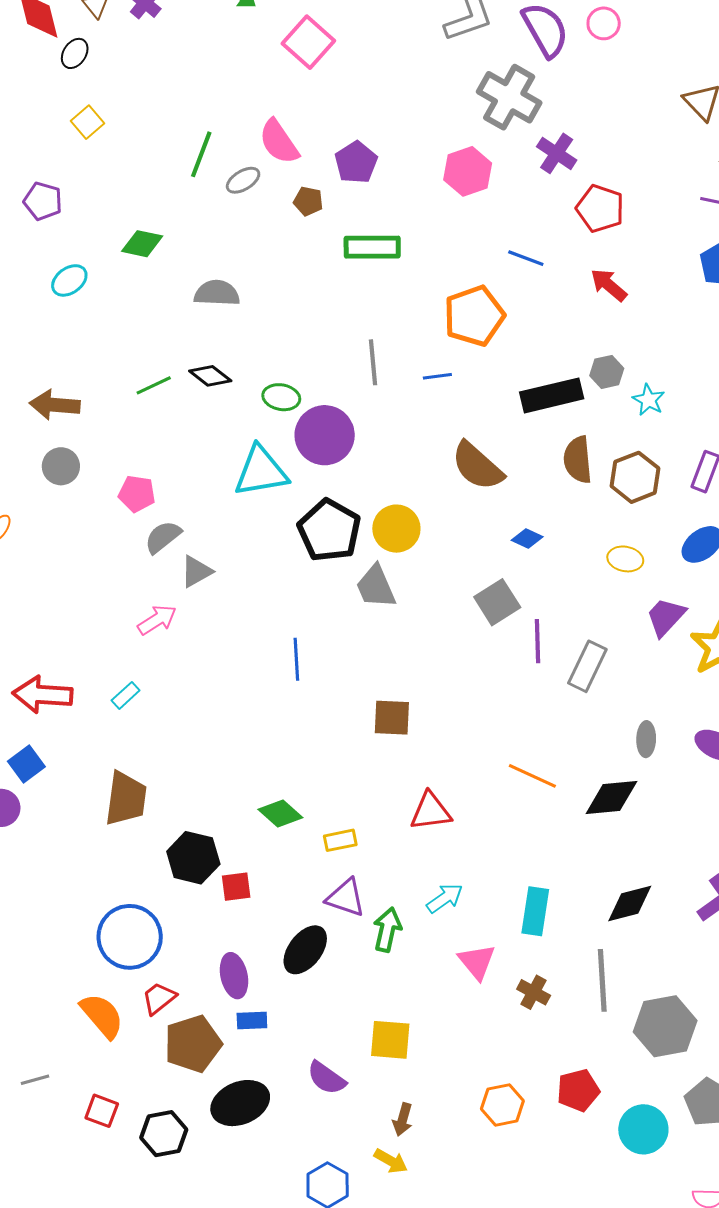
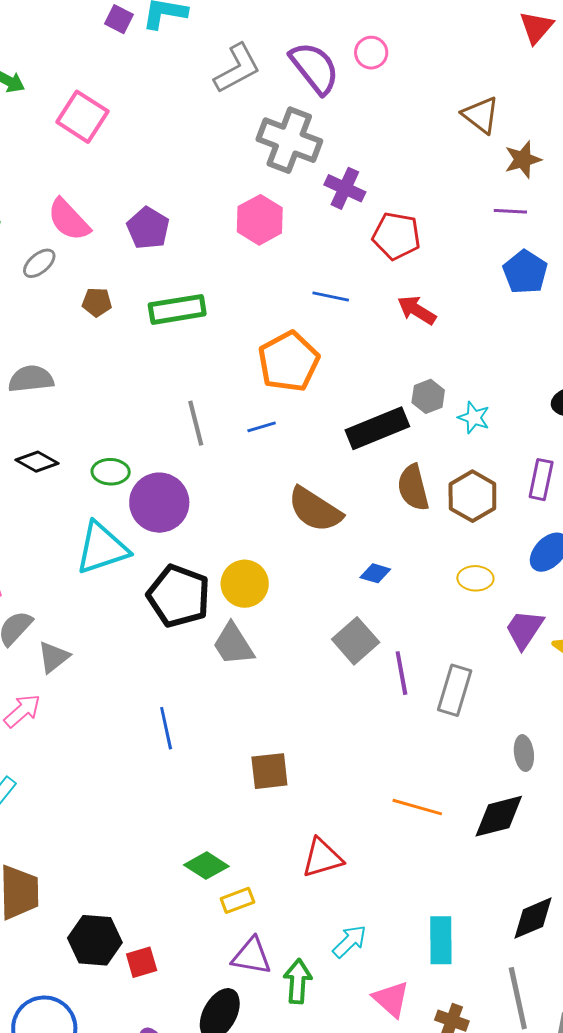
brown pentagon: (308, 201) -> (97, 302), moved
green diamond: (280, 814) -> (206, 866), moved

